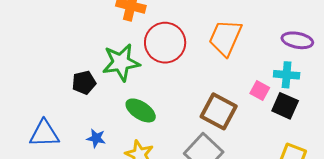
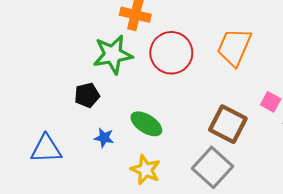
green star: (121, 62) -> (113, 55), moved
blue star: (96, 138) -> (104, 138), moved

